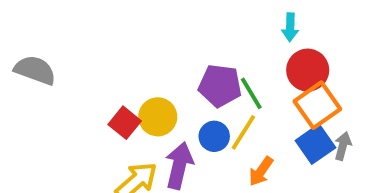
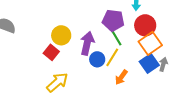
purple pentagon: (220, 86) -> (113, 20), moved
yellow circle: (158, 117) -> (61, 35), moved
purple arrow: (179, 166) -> (87, 43), moved

